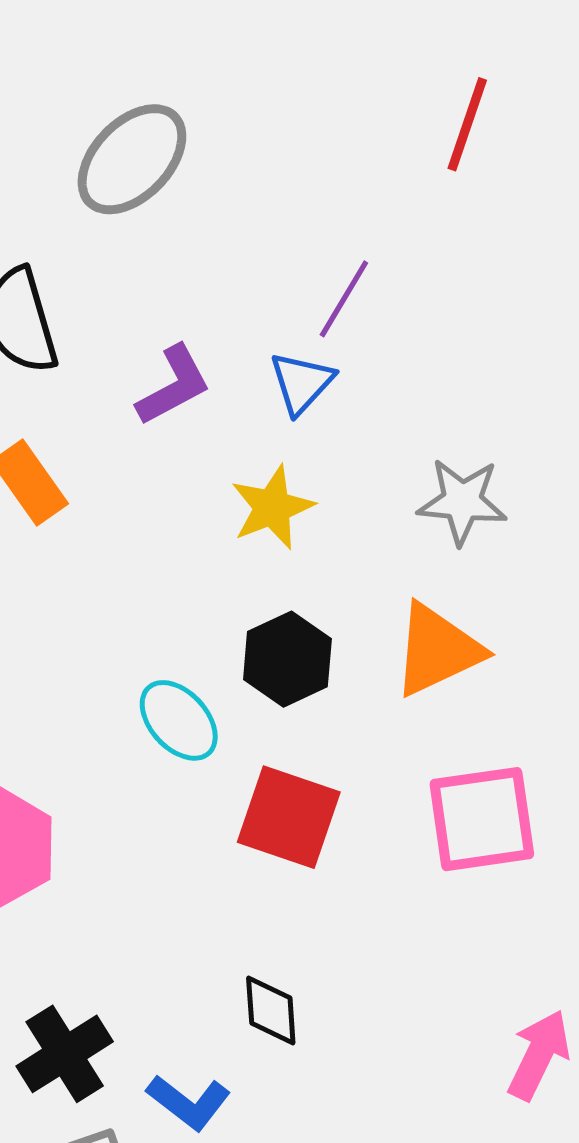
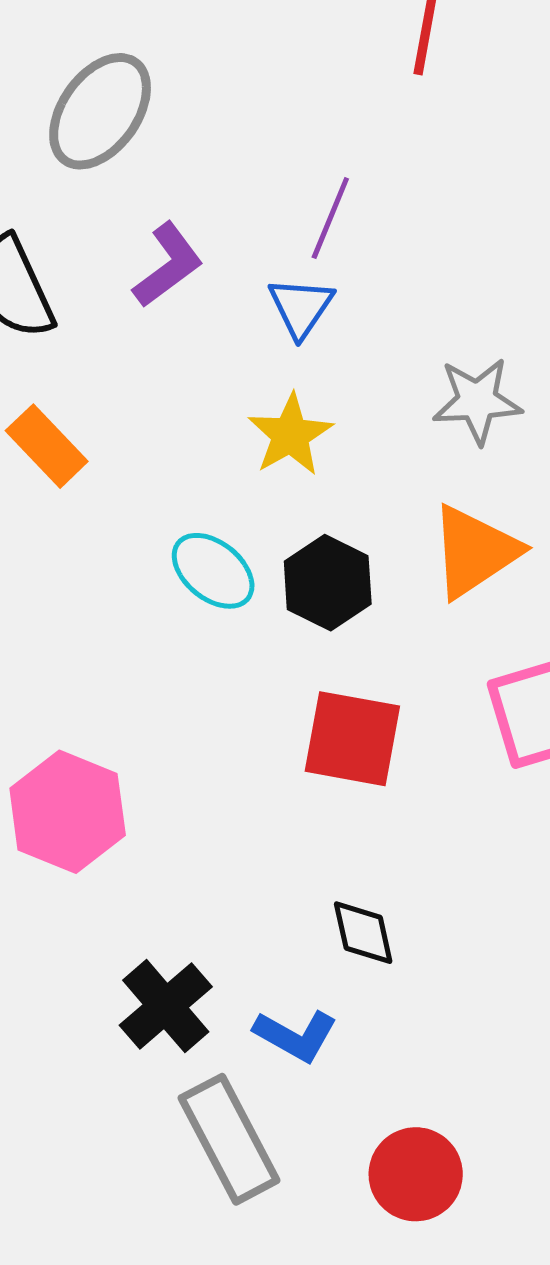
purple L-shape: (174, 385) -> (168, 265), moved
cyan ellipse: (179, 720) -> (213, 571), moved

